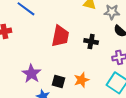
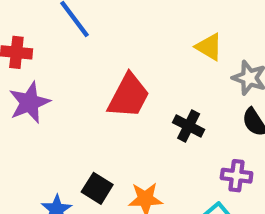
purple star: (31, 74) -> (29, 103), moved

